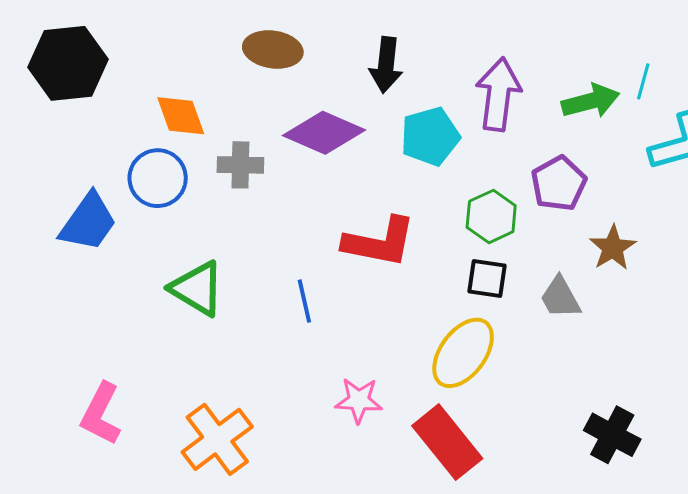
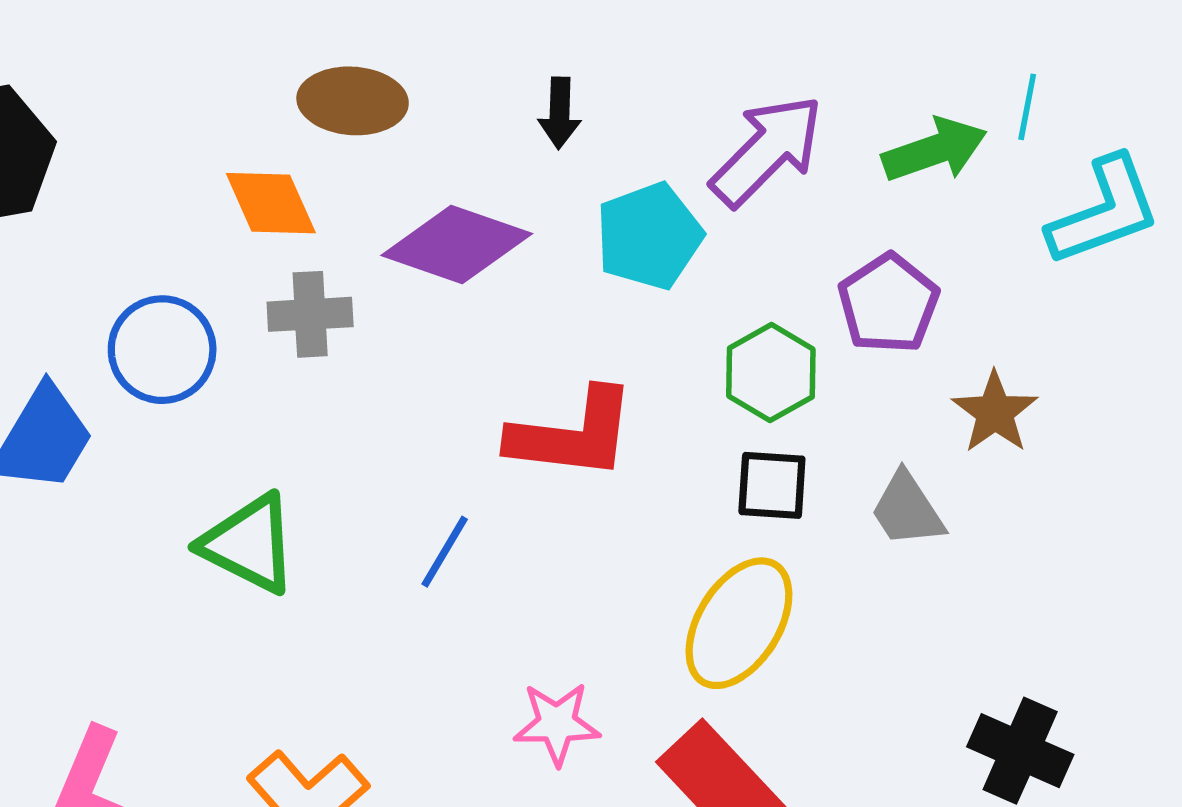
black arrow: (386, 65) -> (560, 113), size x0.7
purple arrow: (498, 94) -> (767, 151), turned 42
orange diamond: (181, 116) -> (271, 203), moved
blue line: (304, 301) -> (445, 552), turned 48

